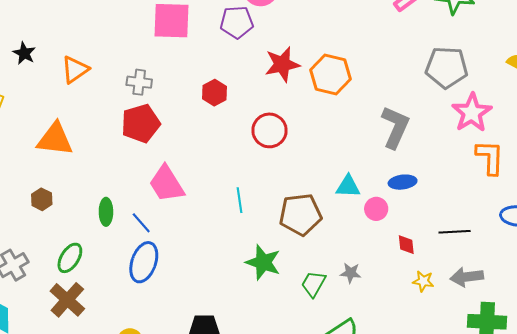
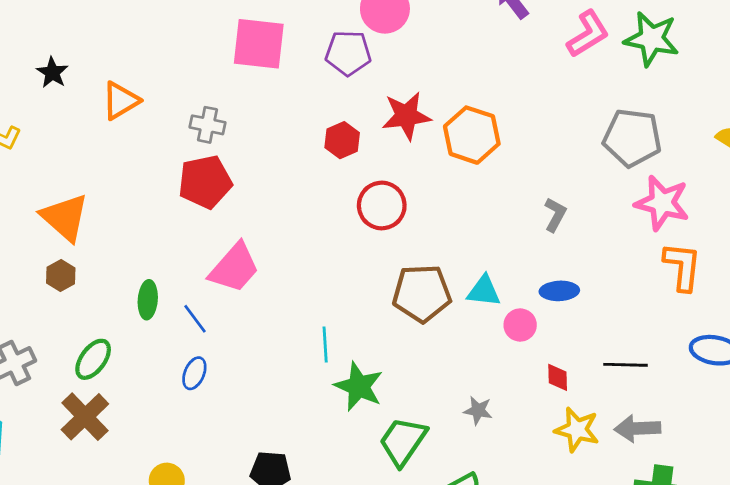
red hexagon: (215, 93) -> (342, 140), moved
pink star: (472, 113) -> (662, 203), turned -30
gray L-shape: (395, 127) -> (555, 215), size x0.6
orange triangle: (55, 139) -> (65, 217), moved, turned 30
pink trapezoid: (167, 184) -> (234, 268), turned -111
cyan line: (239, 200) -> (325, 345), moved
brown pentagon: (300, 214) -> (422, 293), moved
blue ellipse: (144, 262) -> (194, 373), size x0.6
yellow star: (423, 281) -> (577, 430), size x1.5
green trapezoid: (314, 284) -> (403, 441), moved, size x1.4

